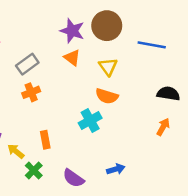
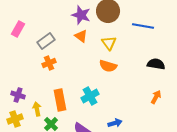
cyan cross: (90, 120) -> (90, 96), moved
orange arrow: (163, 127) -> (156, 97), moved
orange rectangle: (45, 140) -> (60, 100), size x1.5
yellow arrow: (16, 151) -> (37, 109), turned 40

